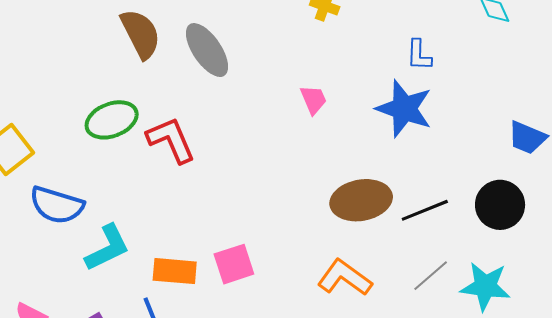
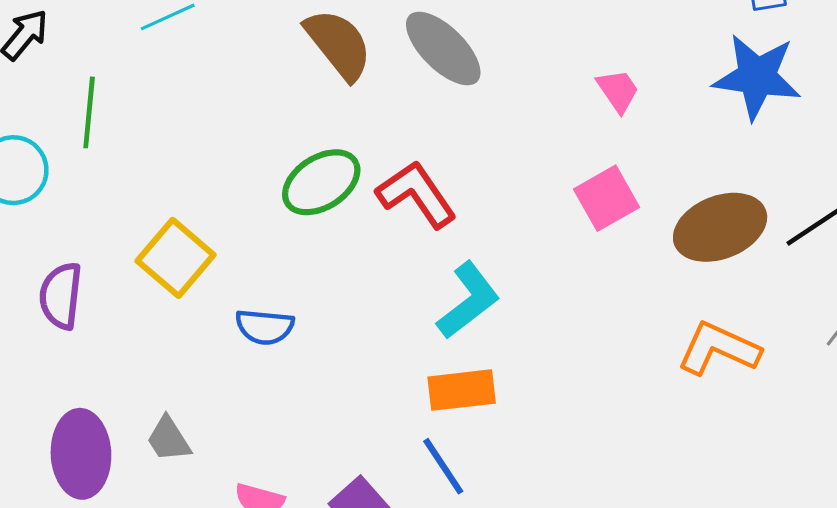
blue semicircle: (57, 205) -> (265, 327), size x0.7
cyan L-shape: (107, 248) -> (468, 300), moved
pink square: (234, 264) -> (606, 198), moved

